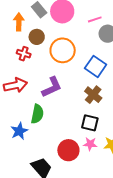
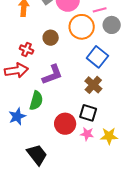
brown circle: (37, 37) -> (51, 38), moved
orange circle: (63, 50) -> (82, 27), moved
red cross: (24, 54) -> (26, 50), moved
red circle: (68, 150) -> (65, 124), moved

